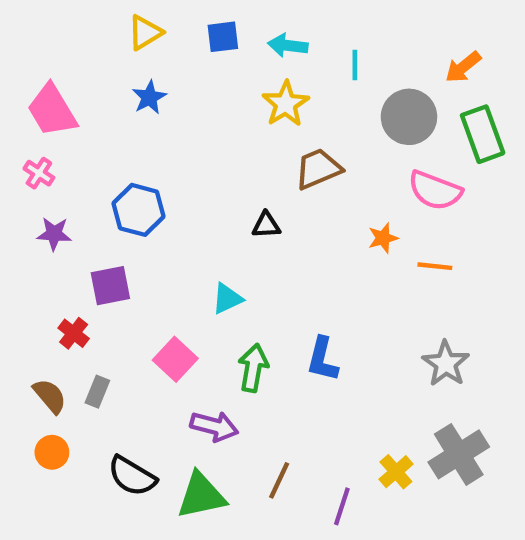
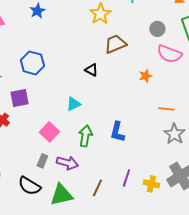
gray circle: (409, 117) -> (157, 29), moved, size x0.6
black triangle: (266, 225) -> (91, 70), turned 32
orange line: (435, 266) -> (166, 109), moved
gray rectangle: (97, 392) -> (42, 161), moved
yellow cross: (396, 472) -> (151, 184), turned -35
purple line: (342, 506) -> (126, 178), moved

